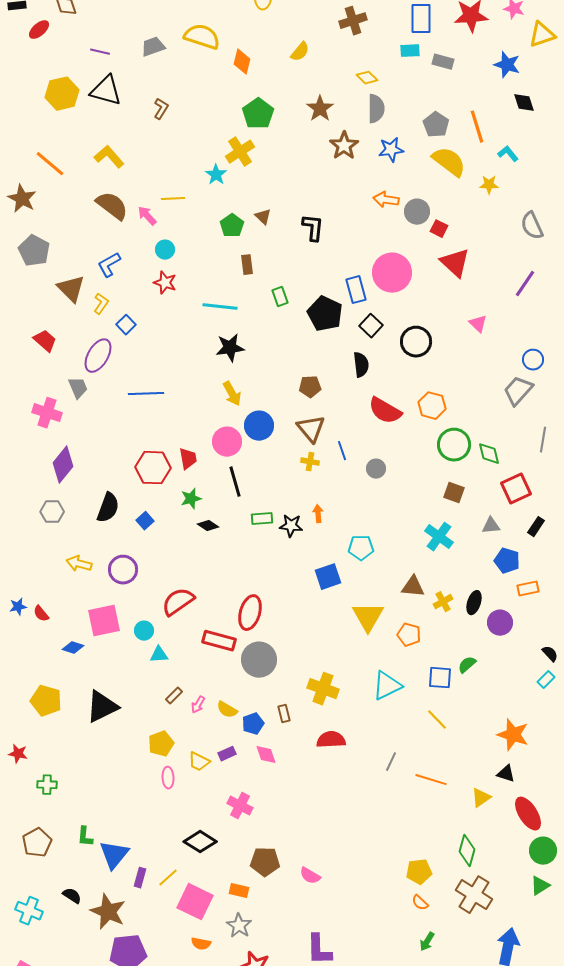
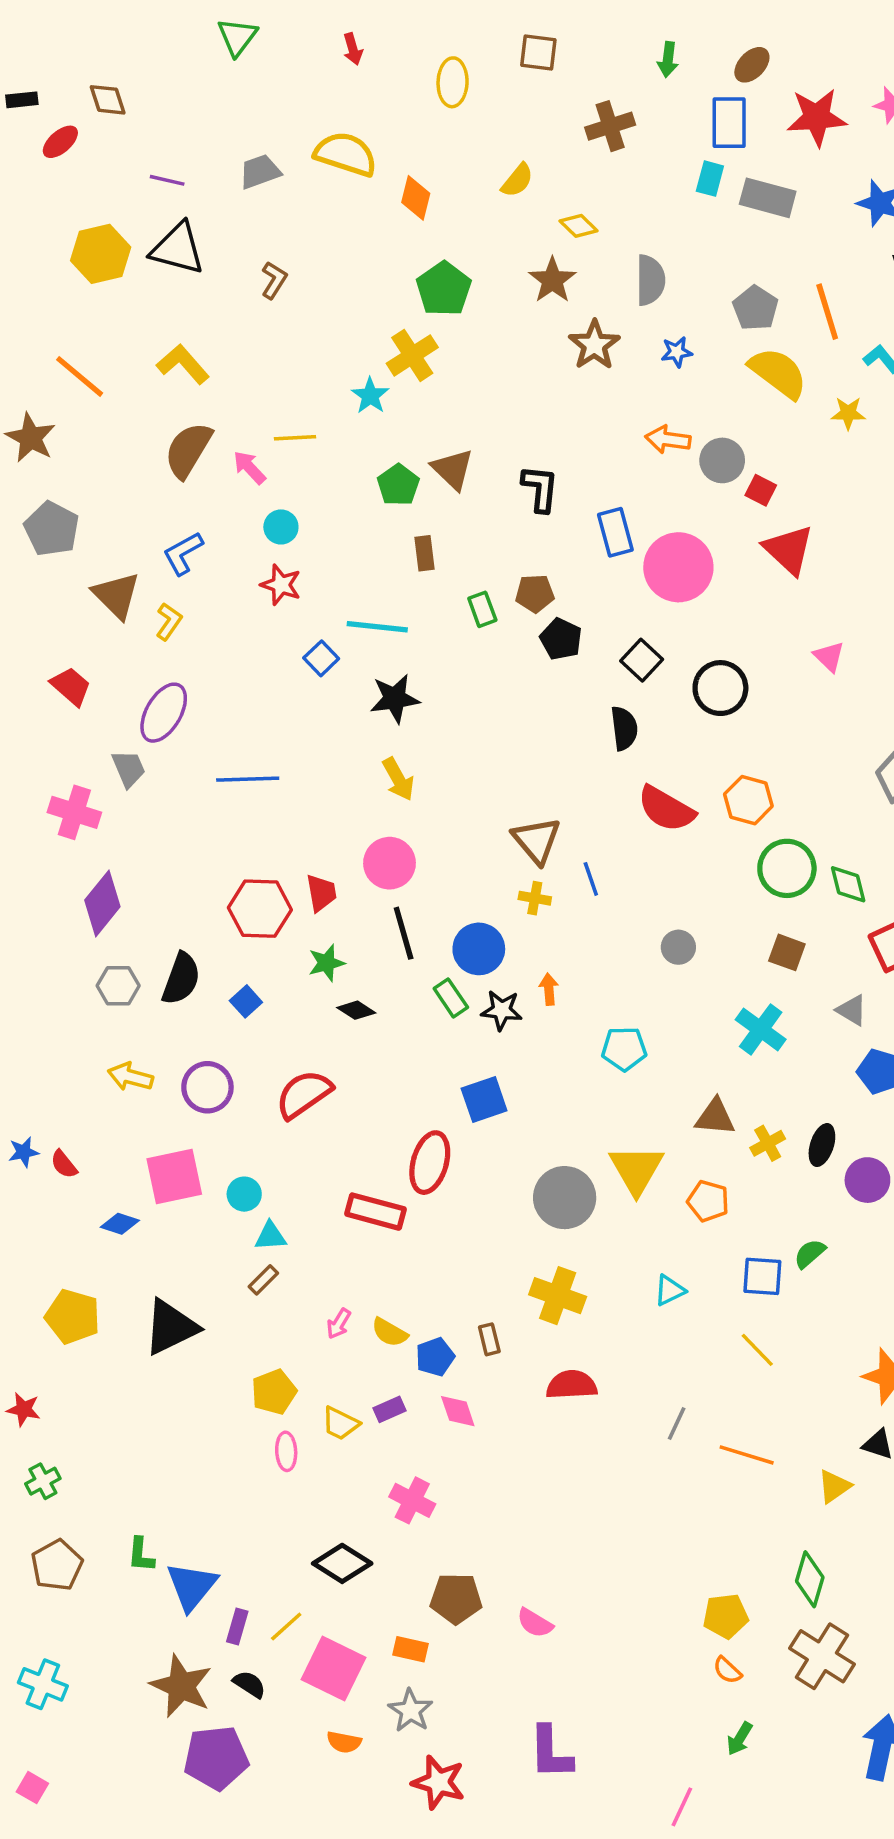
cyan rectangle: (410, 51) -> (710, 179), turned -72
gray rectangle: (443, 62) -> (768, 198), size x1.4
yellow diamond: (367, 78) -> (579, 226), moved
blue star: (391, 150) -> (677, 352), size x0.7
brown semicircle: (112, 206) -> (188, 450), turned -96
brown triangle: (263, 217) -> (453, 469), size x1.5
blue rectangle: (356, 290) -> (615, 532), moved
black pentagon: (325, 314) -> (561, 639), size x0.7
blue square: (126, 325) -> (321, 658), moved
brown pentagon: (310, 387) -> (535, 594), moved
blue circle: (259, 426) -> (479, 949), moved
gray circle: (376, 469) -> (678, 947), moved
gray hexagon: (52, 512) -> (118, 986), moved
green rectangle: (262, 519) -> (451, 998), turned 60
gray triangle: (491, 526) -> (852, 1010), turned 36
blue square: (328, 577) -> (484, 1099), moved
red semicircle: (178, 602) -> (304, 1094), moved
gray circle: (259, 660) -> (565, 1198), moved
cyan triangle: (387, 686) -> (670, 1290), size x0.6
brown rectangle: (174, 696) -> (263, 1280), moved
green cross: (47, 785) -> (43, 1481), moved, turned -30
black semicircle: (72, 896) -> (249, 1684), moved

